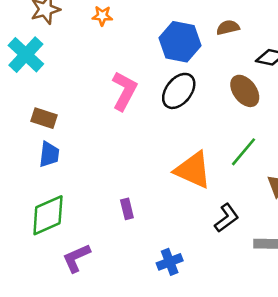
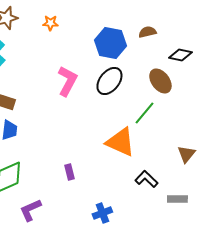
green line: (243, 152) -> (144, 113), moved
black L-shape: (227, 218) -> (146, 179), turned -100

